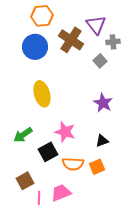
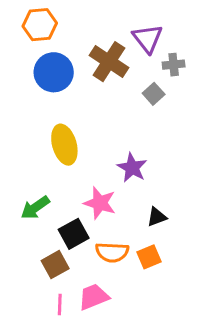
orange hexagon: (42, 16) -> (40, 25), moved
purple star: (103, 103) -> (132, 168), moved
brown square: (25, 181) -> (55, 265), moved

